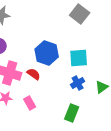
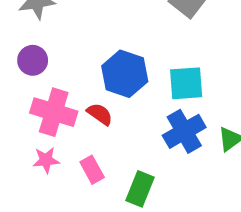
blue cross: (78, 83) -> (184, 131), size x1.5
green rectangle: (72, 113) -> (140, 189), moved

